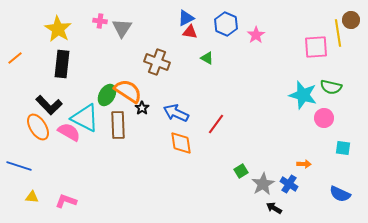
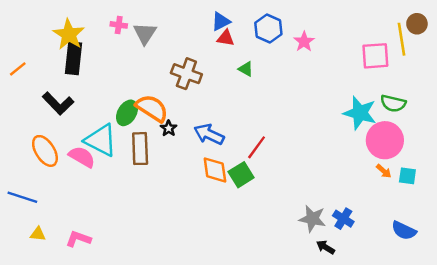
black rectangle: (62, 64) -> (74, 58), moved
black L-shape: (49, 105) -> (58, 103), moved
pink circle: (324, 118) -> (385, 140), size x1.6
orange arrow: (304, 164) -> (384, 171), moved, turned 40
green square: (241, 171) -> (241, 175), moved, size x1.5
gray star: (263, 184) -> (312, 219), turned -30

